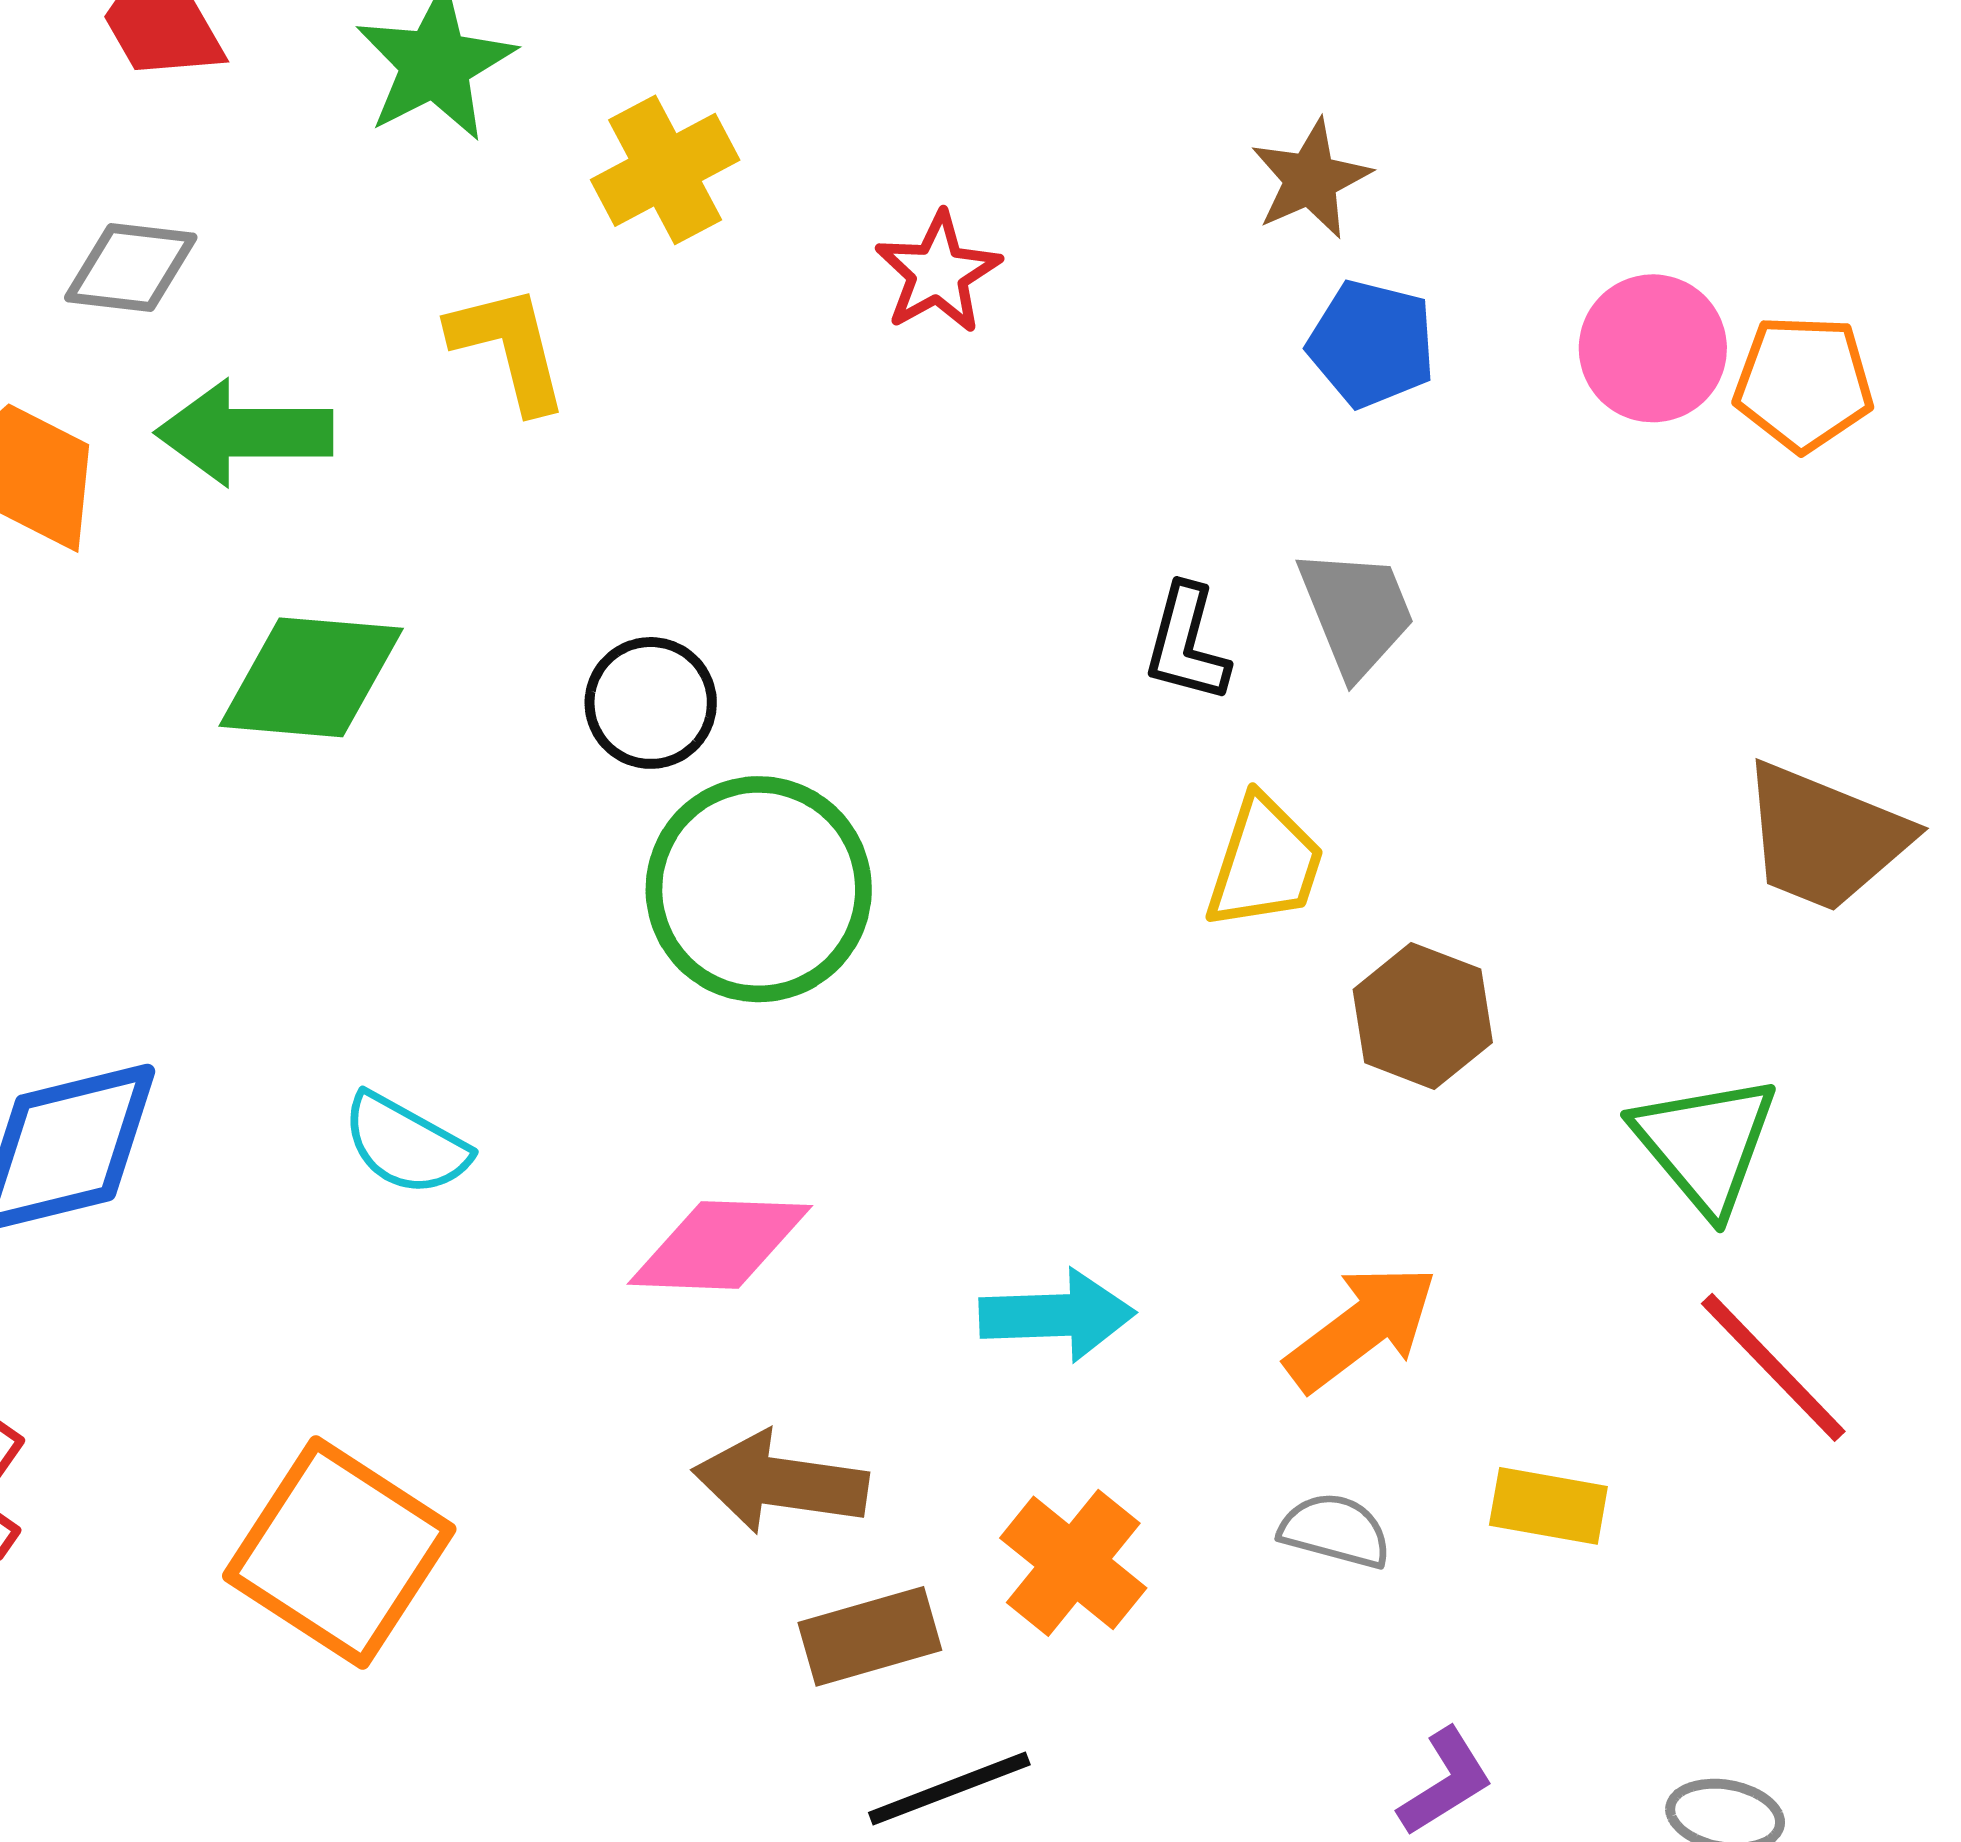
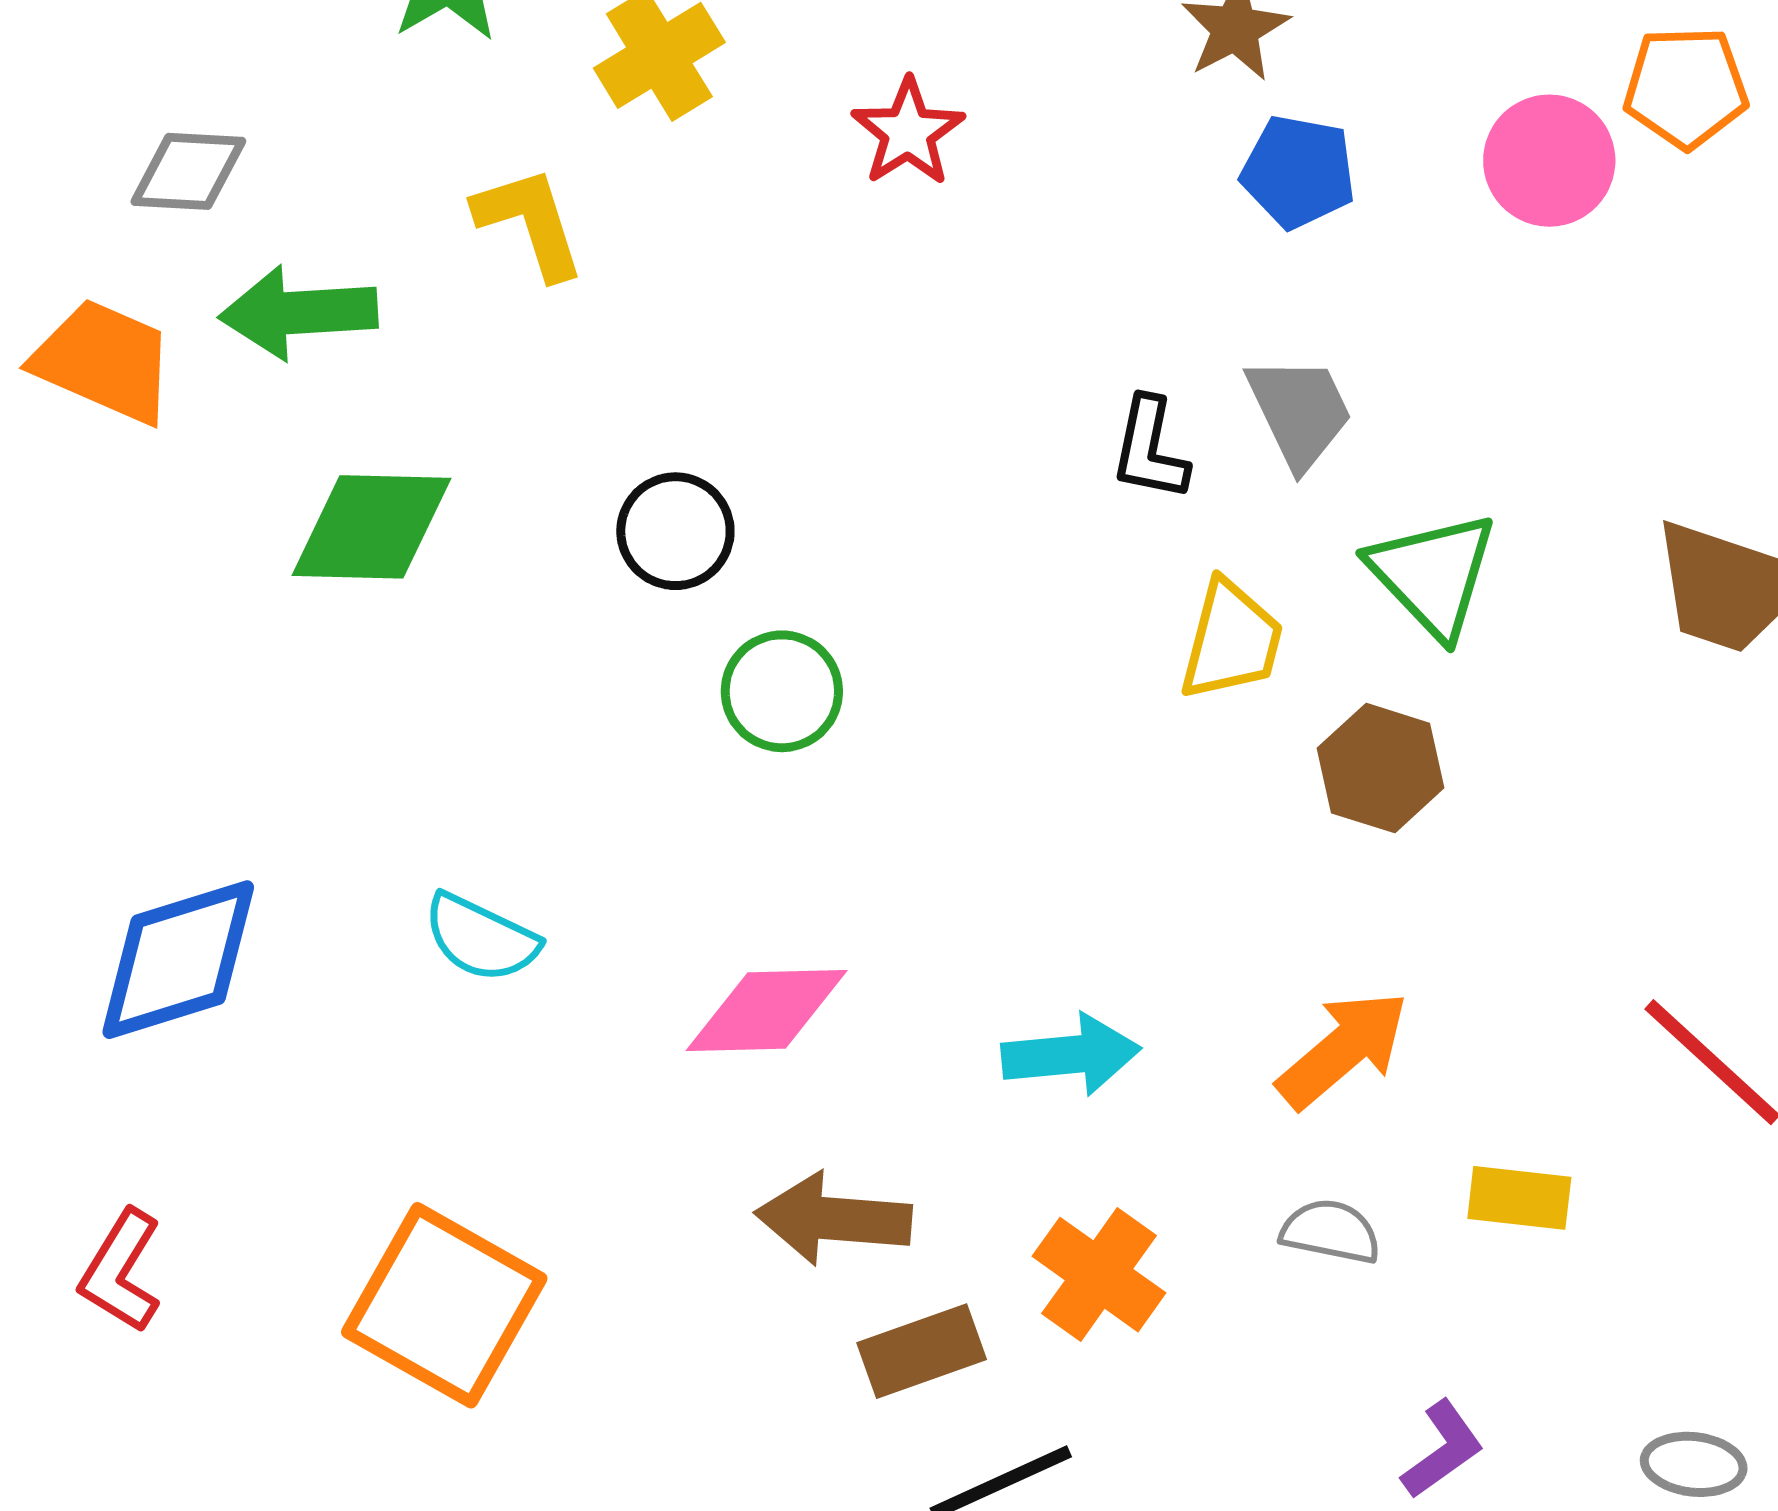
orange pentagon: (1804, 383) -> (1686, 87), moved
green circle: (759, 889) -> (782, 691), size x0.6
green triangle: (1705, 1144) -> (1433, 575), moved

